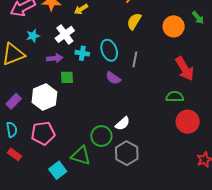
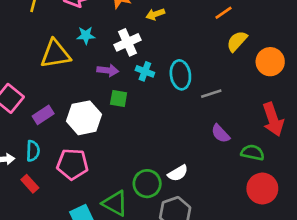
yellow semicircle: (134, 21) -> (237, 41), moved
gray line: (135, 59) -> (211, 94), turned 49
purple semicircle: (113, 78) -> (220, 134), moved

